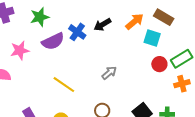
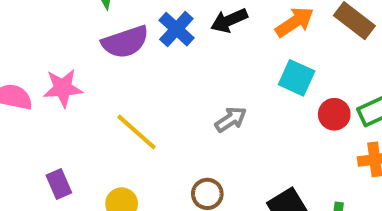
cyan square: (152, 38) -> (297, 78), moved
pink star: (20, 50) -> (63, 88), moved

